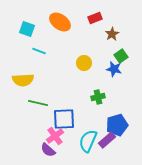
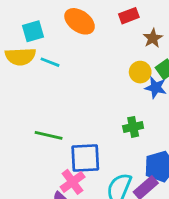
cyan square: (27, 29) -> (33, 31), turned -35
yellow circle: (84, 63) -> (140, 72), moved
yellow semicircle: (23, 80) -> (20, 57), moved

